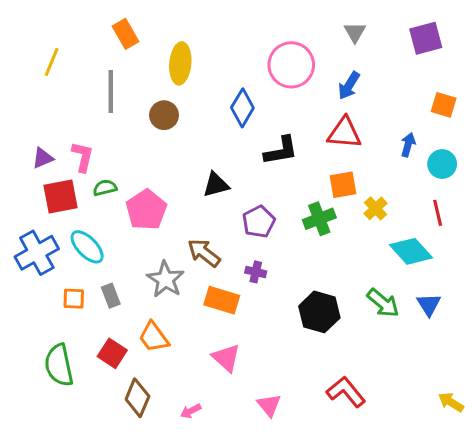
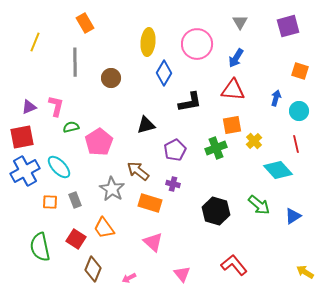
yellow ellipse: (180, 63) -> (148, 42), moved
red square: (60, 197) -> (22, 137), moved
blue triangle: (429, 305) -> (293, 216), moved, turned 30

